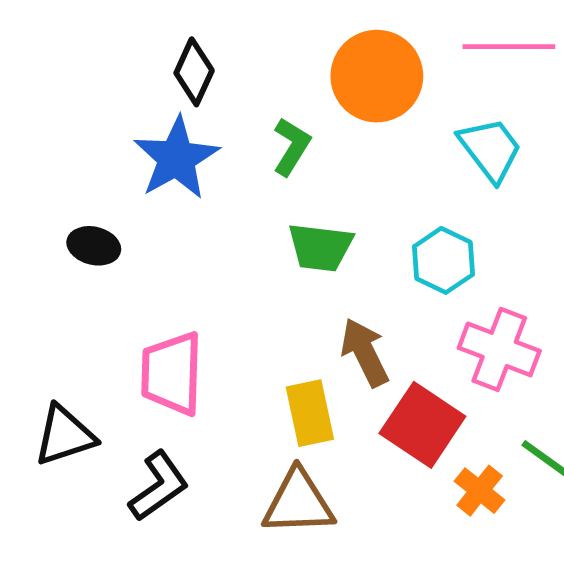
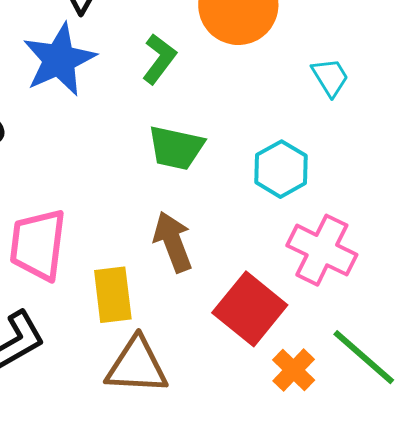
cyan trapezoid: (490, 149) -> (330, 77), size x0.7
brown arrow: (365, 352) -> (173, 242), moved
yellow rectangle: (310, 413) -> (113, 295), moved

